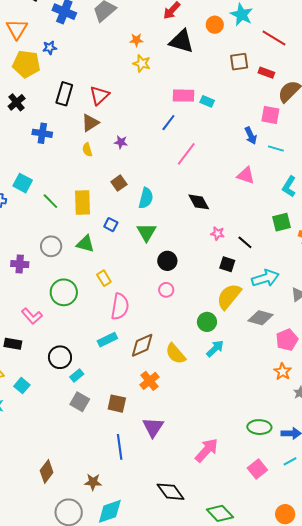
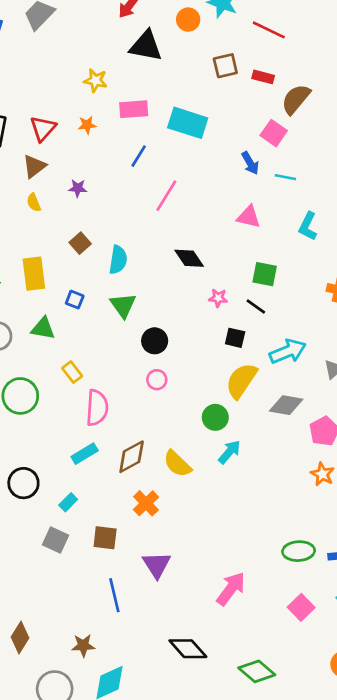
orange star: (136, 40) -> (87, 125), moved
pink rectangle: (183, 96) -> (134, 109), moved
cyan rectangle: (207, 101) -> (188, 123), size x2.0
pink square: (270, 115) -> (274, 133), turned 30
green square: (281, 222) -> (265, 274), moved, turned 30
cyan rectangle: (77, 376) -> (68, 502), moved

